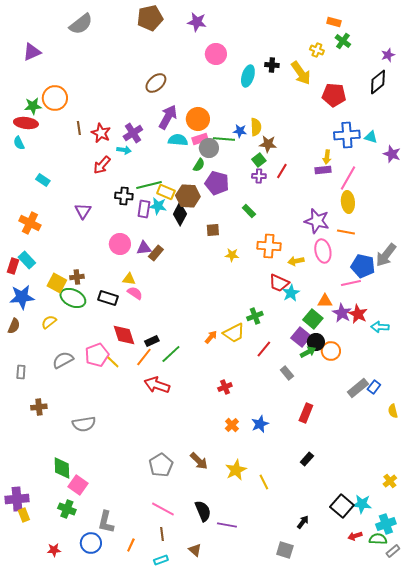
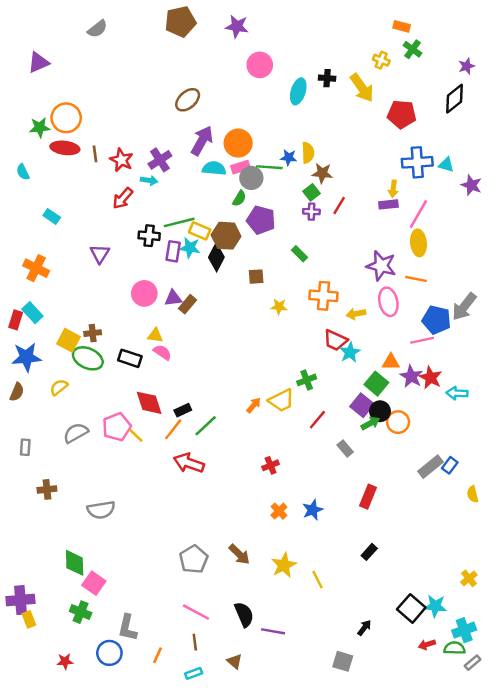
gray semicircle: (81, 24) -> (97, 29), size x0.7
red ellipse: (26, 123) -> (65, 148), moved

